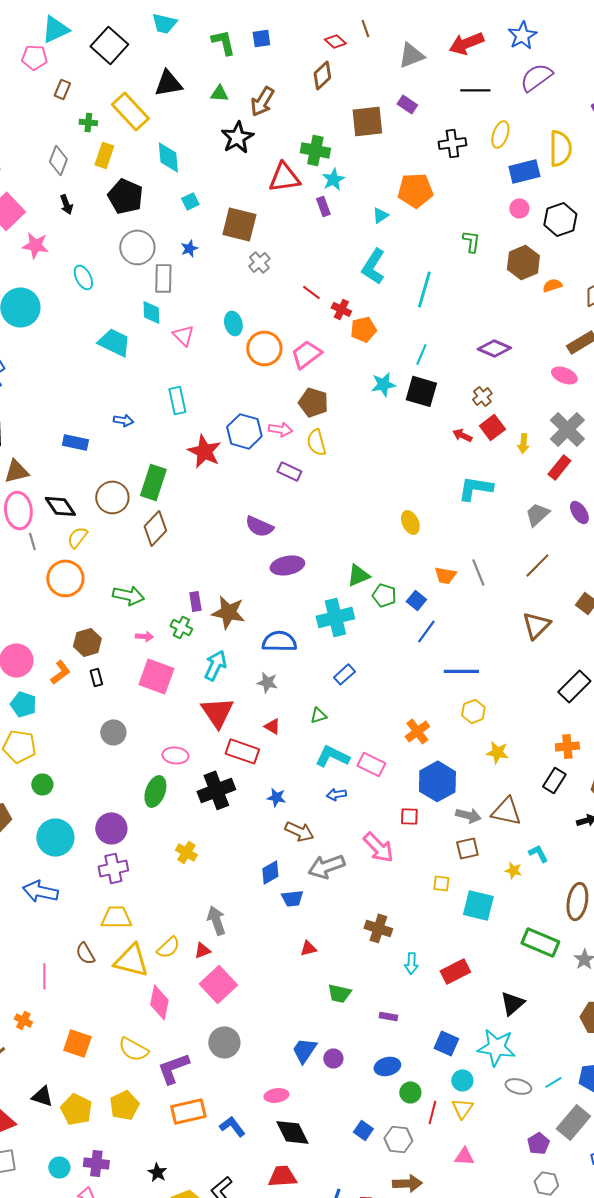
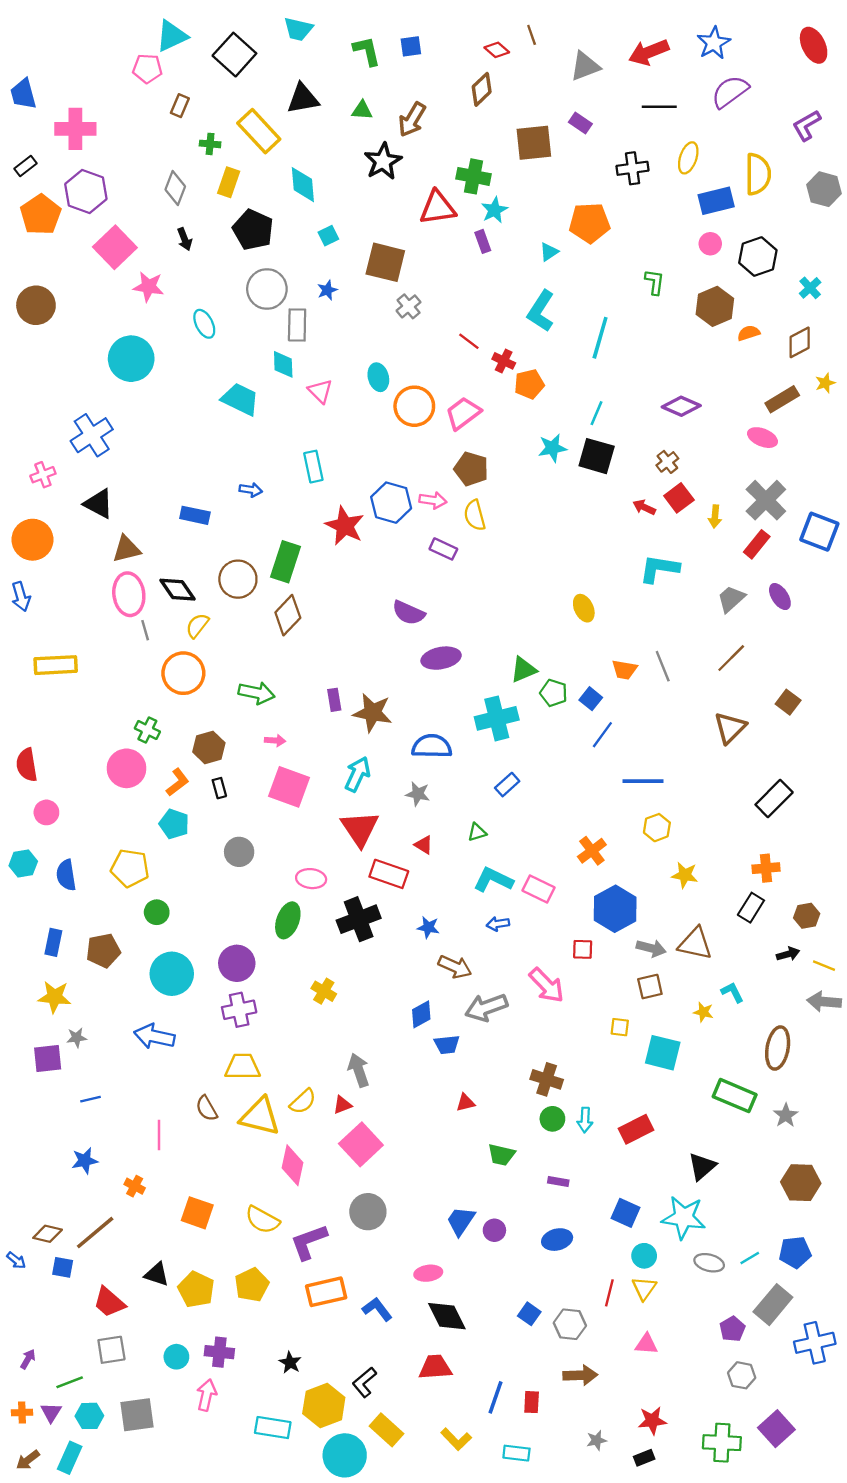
green cross: (181, 627) -> (147, 730), moved
cyan pentagon: (23, 704) -> (174, 824), moved
green circle: (410, 1092) -> (552, 1119), moved

